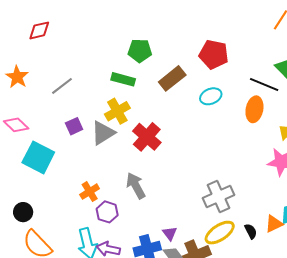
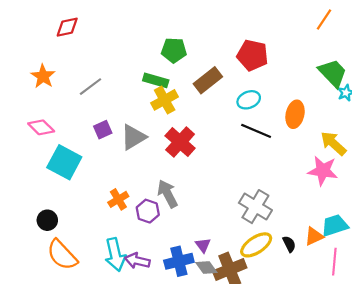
black line: (264, 85) -> (256, 131), moved
yellow cross: (117, 111) -> (165, 100), moved
gray cross: (218, 196) -> (255, 207), turned -36
purple hexagon: (107, 212) -> (148, 211), moved

